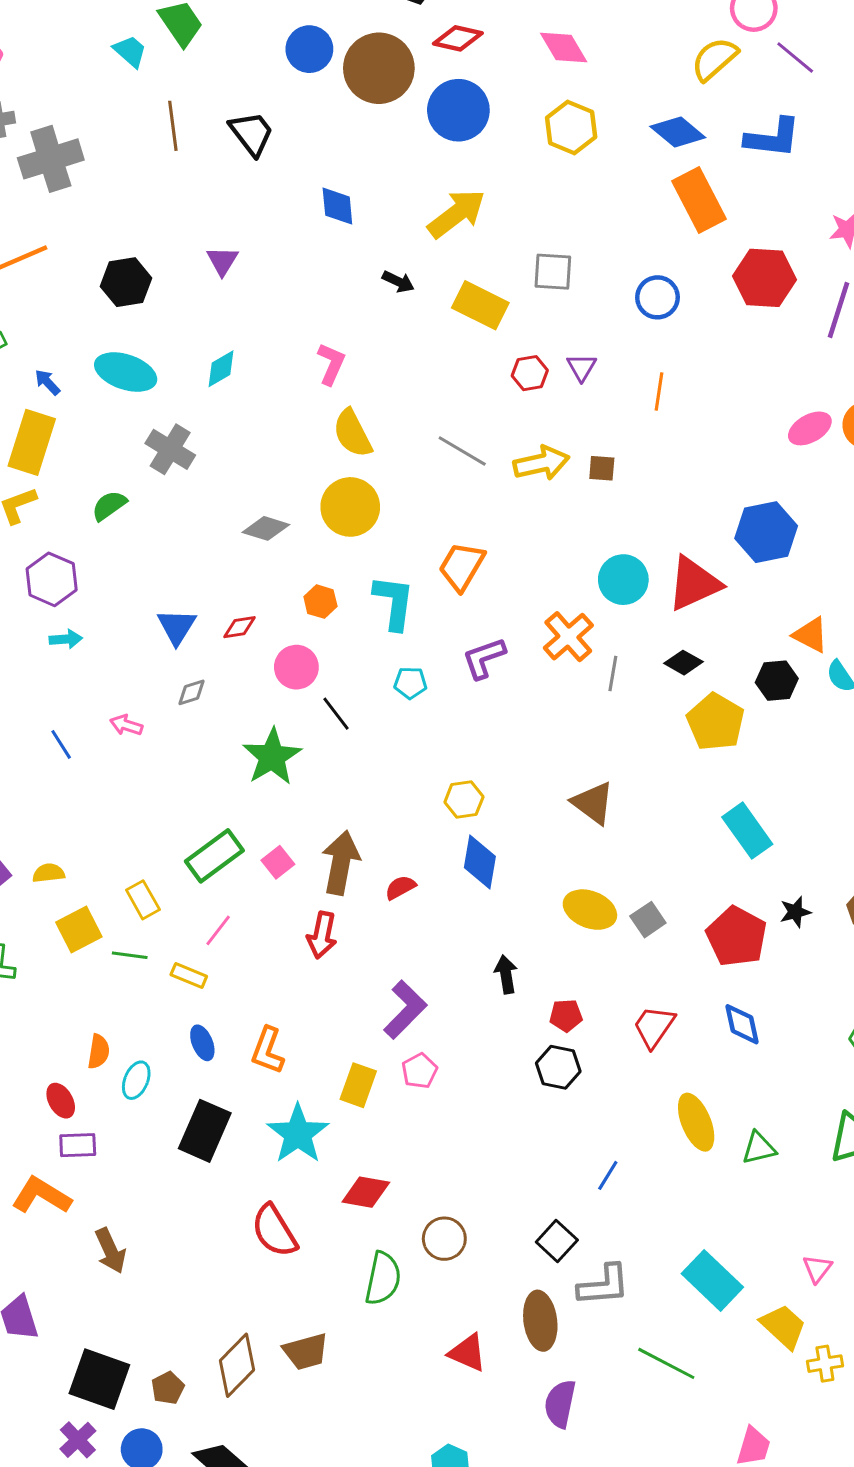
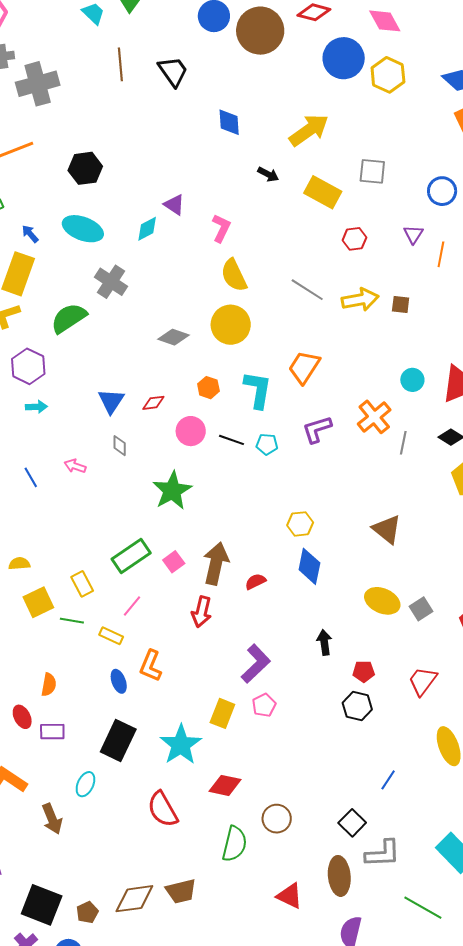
blue circle: (458, 110) -> (344, 58), moved
purple triangle: (222, 261) -> (174, 205), moved, turned -30
purple triangle: (582, 367) -> (413, 234), moved
green semicircle: (109, 506) -> (69, 318), size x1.5
cyan circle: (623, 580) -> (412, 380), size x0.7
gray diamond: (191, 692) -> (120, 446), turned -75
black line: (336, 714) -> (232, 440), moved, turned -35
orange L-shape: (268, 1050) -> (151, 666), moved
cyan ellipse: (136, 1080) -> (85, 784), moved
purple rectangle: (78, 1145) -> (52, 732), moved
brown diamond: (237, 1365) -> (134, 899), turned 36

